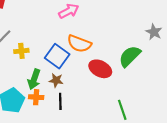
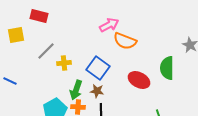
orange semicircle: (79, 44) -> (125, 41), moved
green semicircle: (130, 56) -> (167, 68), turned -45

